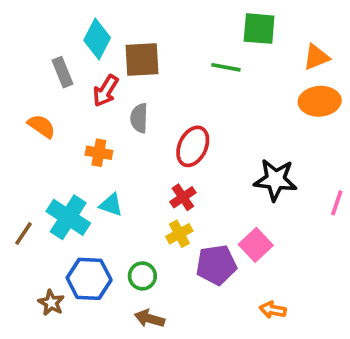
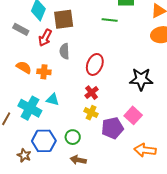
gray rectangle: (62, 72) -> (21, 29), turned -35
orange semicircle: (42, 126) -> (24, 67), moved
yellow cross: (179, 234) -> (91, 113), turned -32
orange arrow: (273, 310) -> (145, 150), size x1.5

